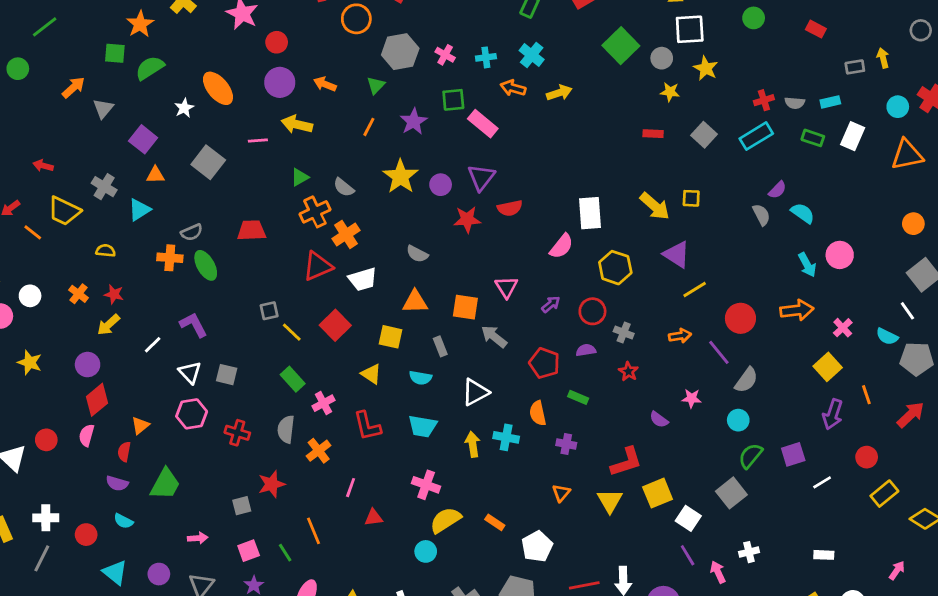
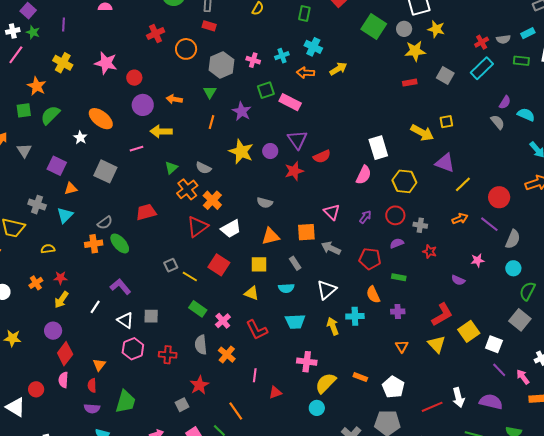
yellow star: (670, 92) -> (415, 51), size x1.5
orange cross: (79, 294) -> (36, 283), turned 32

